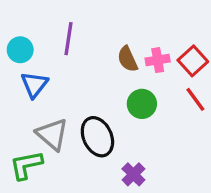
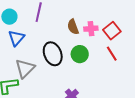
gray triangle: (52, 134) -> (25, 68), turned 30
black ellipse: (97, 137) -> (53, 54), moved

